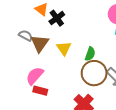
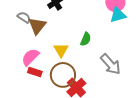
yellow triangle: (64, 48) -> (61, 50), moved
brown circle: (94, 73) -> (63, 75), moved

